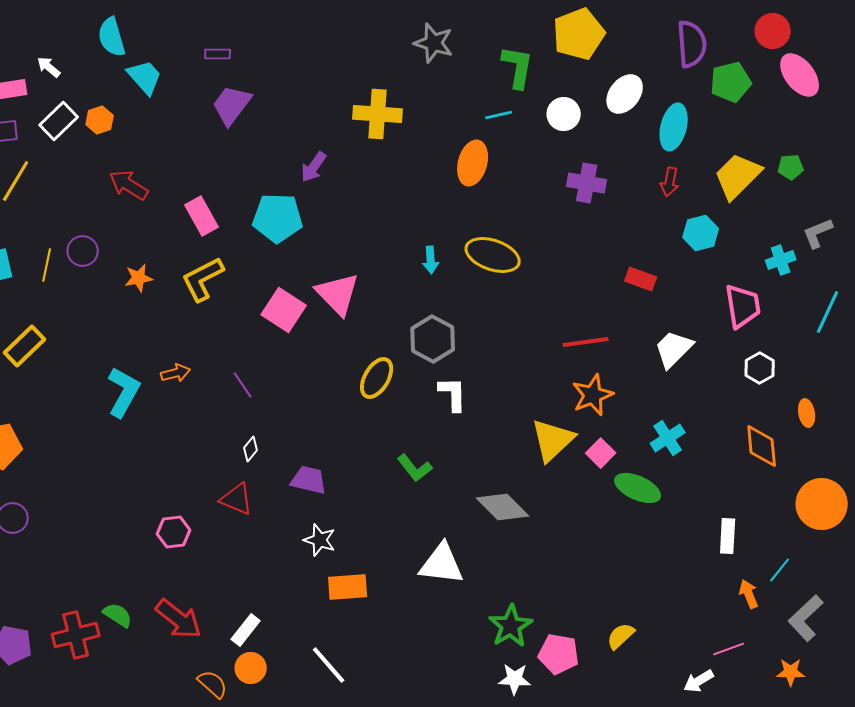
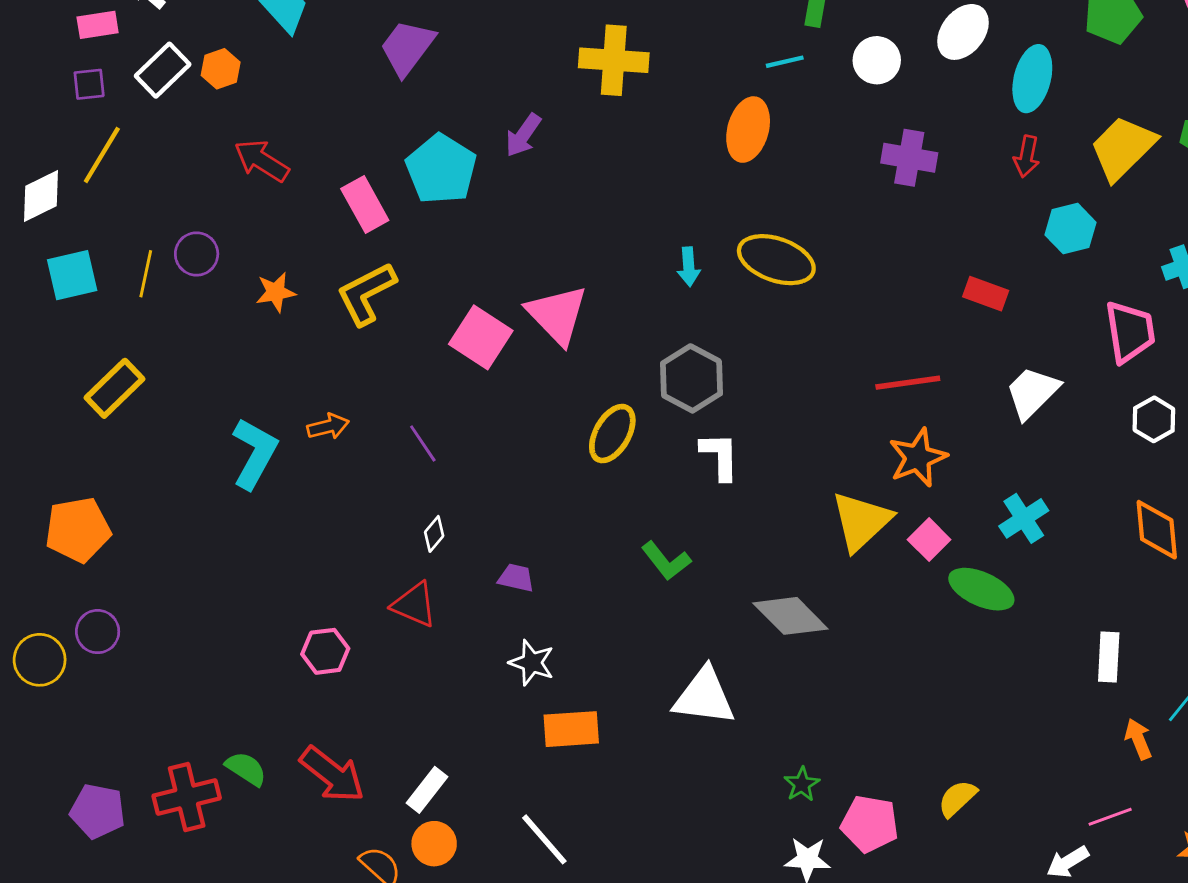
cyan pentagon: (278, 218) -> (441, 169), moved, turned 30
purple trapezoid: (309, 480) -> (516, 578), size x0.7
green star: (511, 626) -> (802, 784), size x0.6

